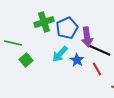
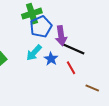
green cross: (44, 22) -> (32, 14), moved

